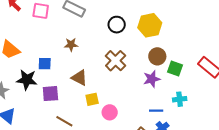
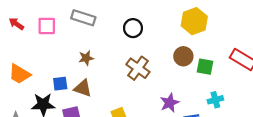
yellow hexagon: (150, 25) -> (194, 21), moved
brown triangle: (79, 78) -> (83, 88), moved
purple star: (152, 79) -> (170, 103), moved

